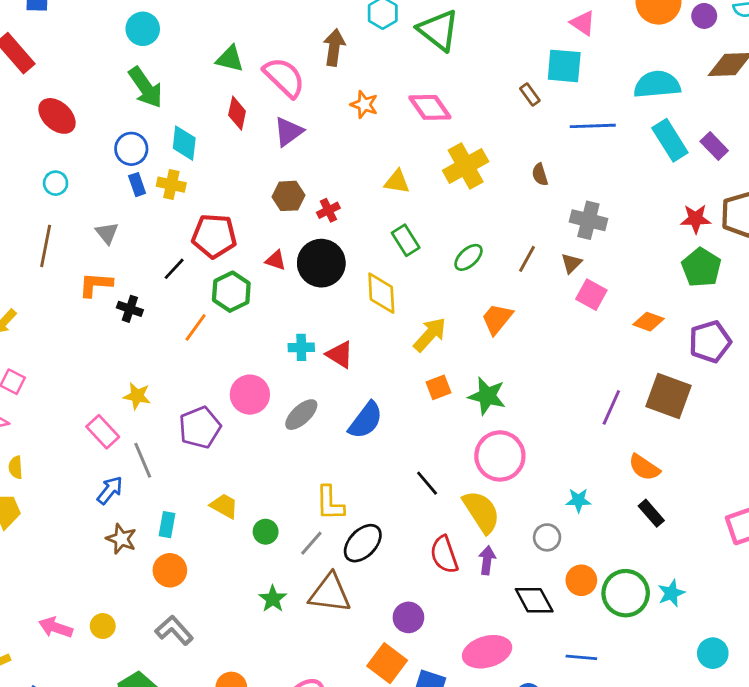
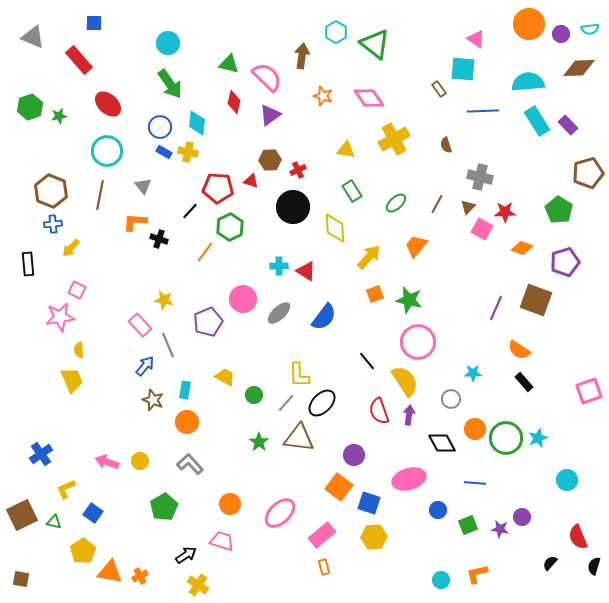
cyan circle: (56, 183) -> (107, 151), size x1.8
blue rectangle: (137, 185) -> (164, 152), turned -42
red star: (696, 219) -> (505, 212), moved
red triangle: (276, 260) -> (251, 181), moved

